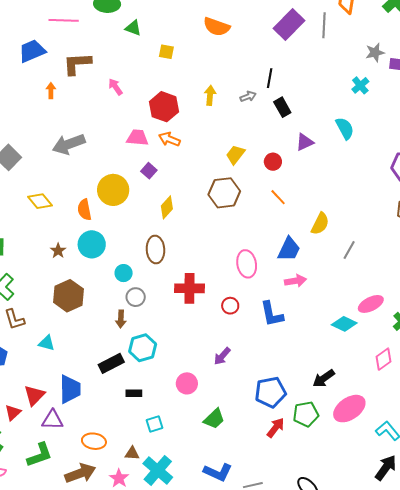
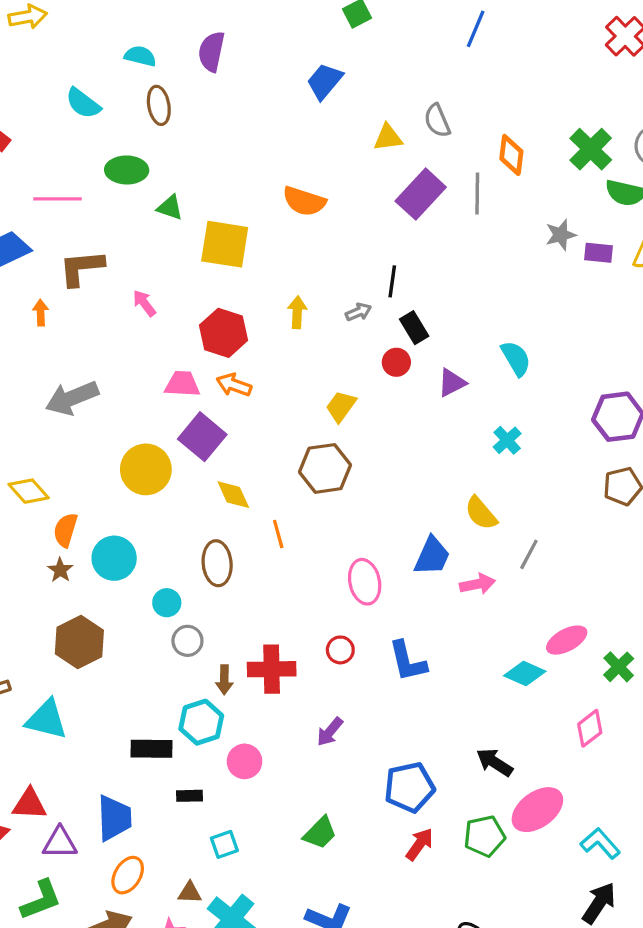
yellow square: (166, 52) -> (225, 244), size x2.0
cyan cross: (360, 85) -> (507, 440), moved
red circle: (273, 162) -> (396, 362), moved
purple square: (149, 171) -> (202, 437), size x1.8
orange line: (278, 197) -> (278, 534), moved, turned 30
yellow diamond: (167, 207) -> (233, 495), turned -65
orange semicircle: (84, 210) -> (65, 530), moved, turned 30
yellow semicircle: (320, 224) -> (481, 513), turned 115
pink arrow: (295, 281) -> (477, 584), moved
red cross: (189, 288) -> (272, 669), moved
brown arrow: (121, 319) -> (224, 680), moved
cyan triangle: (47, 343) -> (47, 719), size x1.6
black rectangle: (111, 363) -> (152, 749), turned 30
black arrow: (324, 378) -> (495, 762), turned 70
pink circle: (187, 383) -> (245, 761), moved
blue trapezoid: (70, 389) -> (114, 818), moved
red triangle: (34, 395) -> (29, 804), turned 50
green pentagon: (306, 414) -> (484, 836), moved
orange ellipse: (94, 441) -> (128, 875), turned -65

